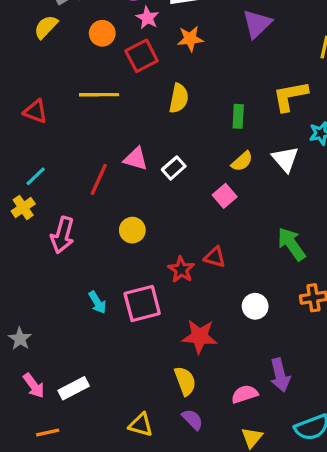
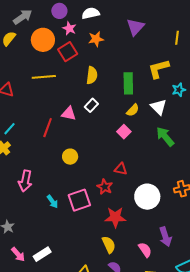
orange circle: (102, 33) -> (43, 40), size x1.5
green rectangle: (238, 116) -> (128, 83), size x1.5
white rectangle: (174, 168) -> (91, 105), moved
pink arrow: (62, 235) -> (25, 181), moved
green arrow: (292, 244) -> (165, 137), moved
red star: (181, 270) -> (105, 187), moved
white circle: (255, 306) -> (147, 197), size x1.6
pink semicircle: (245, 394) -> (145, 250), turned 77

